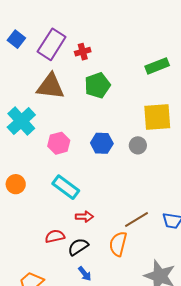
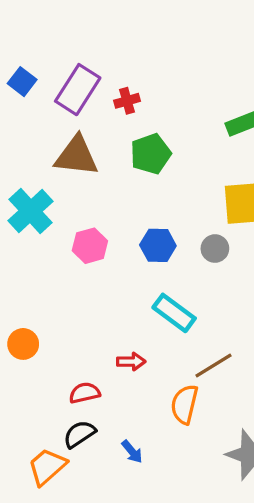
orange circle: (16, 184) -> (23, 344), moved
cyan rectangle: (66, 187) -> (174, 313), moved
black semicircle: (78, 247) -> (79, 434), moved

